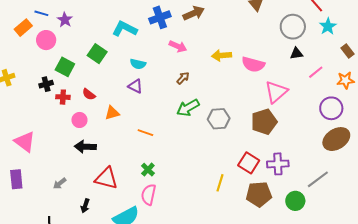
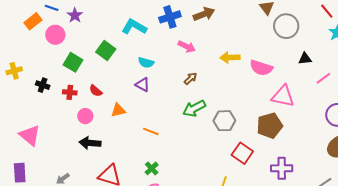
gray circle: (293, 27) -> (286, 26), moved
black cross: (46, 84) -> (43, 85), moved, turned 32
pink triangle: (276, 92) -> (283, 96), turned 50
red square: (249, 163) -> (242, 153), moved

